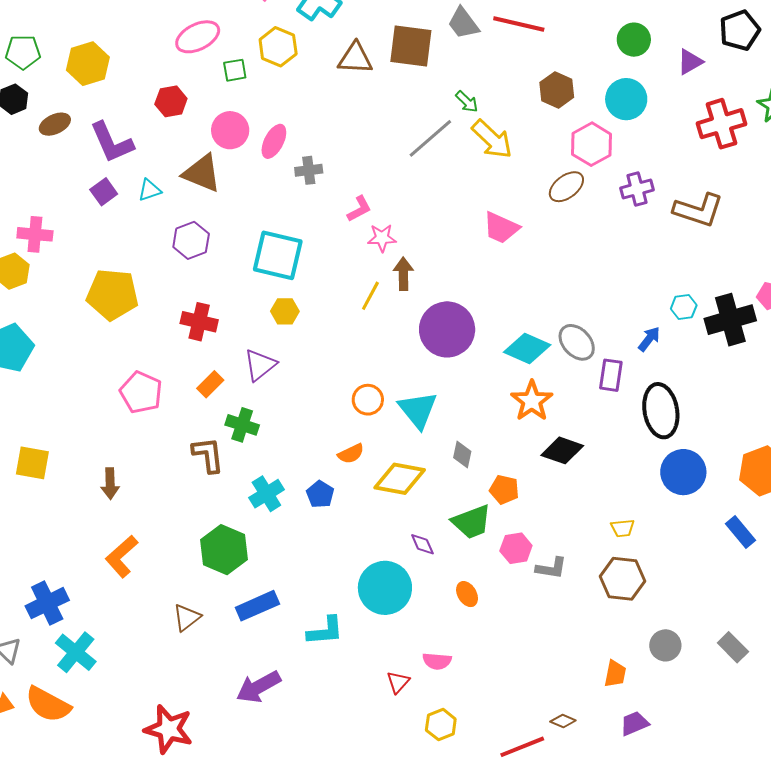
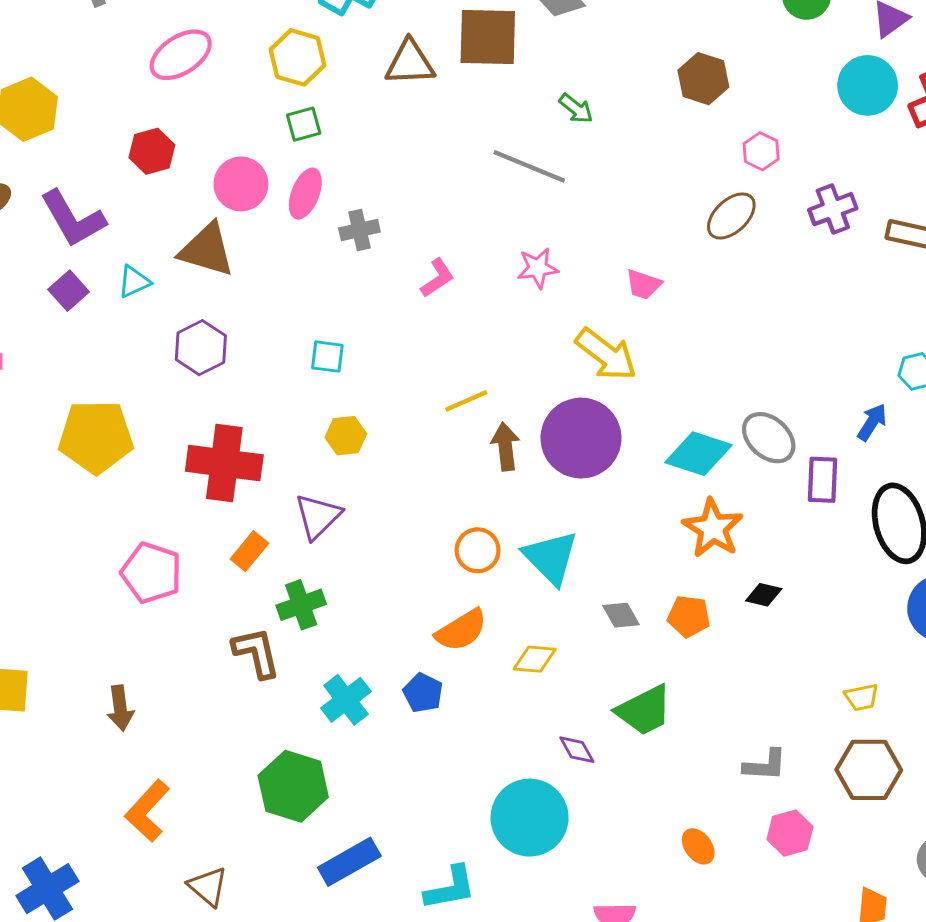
green square: (235, 70) -> (304, 124), moved
cyan circle: (626, 99) -> (868, 85), moved
gray line: (430, 138) -> (529, 166), turned 69
yellow arrow: (492, 139) -> (606, 354), moved
pink hexagon: (592, 144) -> (761, 151), size x0.6
pink trapezoid: (501, 228) -> (644, 284), size x0.7
pink star: (382, 238) -> (538, 268), moved
cyan square: (278, 255) -> (327, 357), size x0.5
brown arrow: (403, 274) -> (505, 447), moved
yellow line: (370, 296) -> (466, 401), turned 44
red cross: (199, 322) -> (224, 463), size x1.4
green cross: (242, 425) -> (301, 605), turned -32
black diamond: (562, 450) -> (764, 595), size x0.6
orange semicircle: (351, 454) -> (461, 630), size x1.4
gray diamond: (462, 454) -> (621, 615), turned -36
yellow diamond: (400, 479) -> (535, 659), size x0.6
orange pentagon: (504, 490) -> (689, 616), moved
pink hexagon: (516, 548) -> (790, 833), moved
orange ellipse: (467, 594) -> (698, 846), moved
brown triangle: (187, 618) -> (208, 887), moved, turned -36

